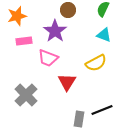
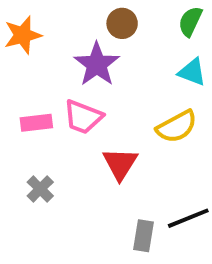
pink rectangle: (24, 41) -> (36, 123), moved
gray cross: (26, 95) -> (40, 189), size x0.6

